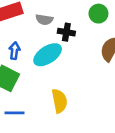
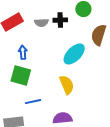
black cross: (66, 32) -> (60, 20), moved
cyan ellipse: (48, 55) -> (74, 54), moved

